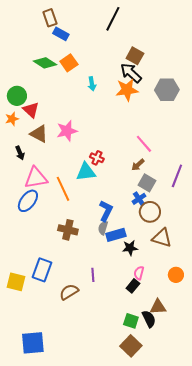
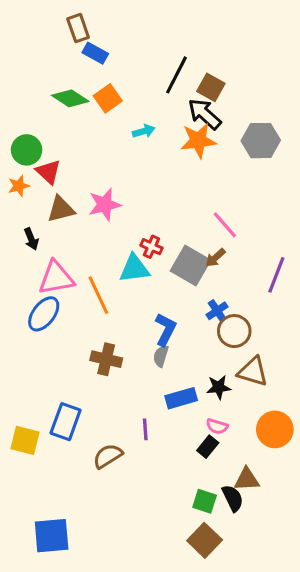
black line: (113, 19) -> (176, 75), moved
cyan arrow: (92, 84) -> (144, 131), turned -96
brown triangle: (39, 134) -> (61, 209), turned -42
gray square: (147, 183) -> (191, 265), moved, size x1.4
blue rectangle: (116, 235) -> (181, 398), moved
black star: (130, 248) -> (219, 387), moved
pink semicircle: (139, 273) -> (217, 426), turned -88
orange circle: (176, 275) -> (275, 429), size x1.5

